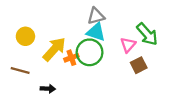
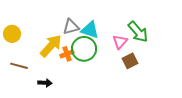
gray triangle: (96, 16) -> (71, 27), moved
yellow circle: (25, 36) -> (12, 34), moved

